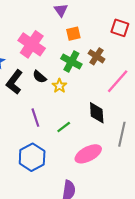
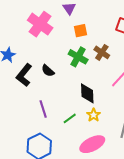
pink cross: (32, 44) -> (40, 24), moved
yellow star: (59, 86) -> (94, 115), moved
black diamond: (97, 113) -> (87, 93), moved

